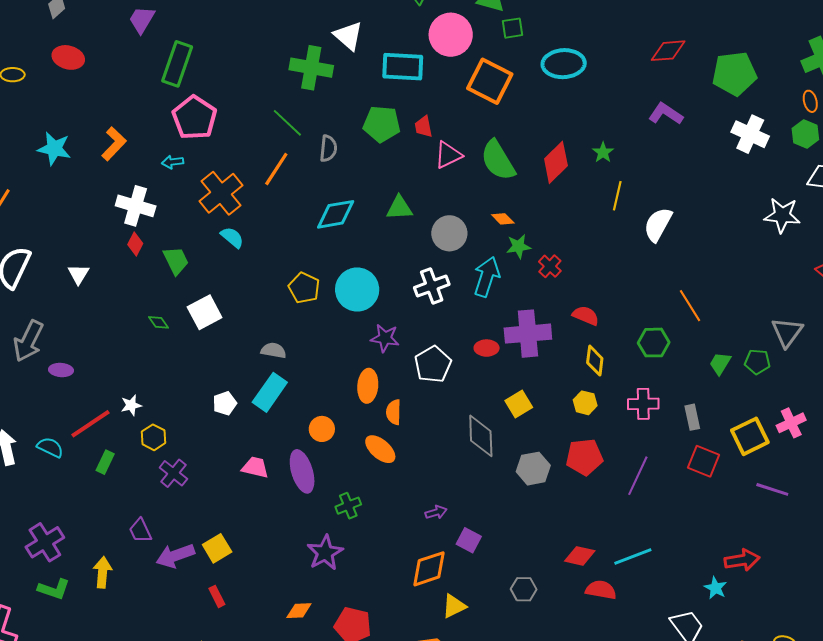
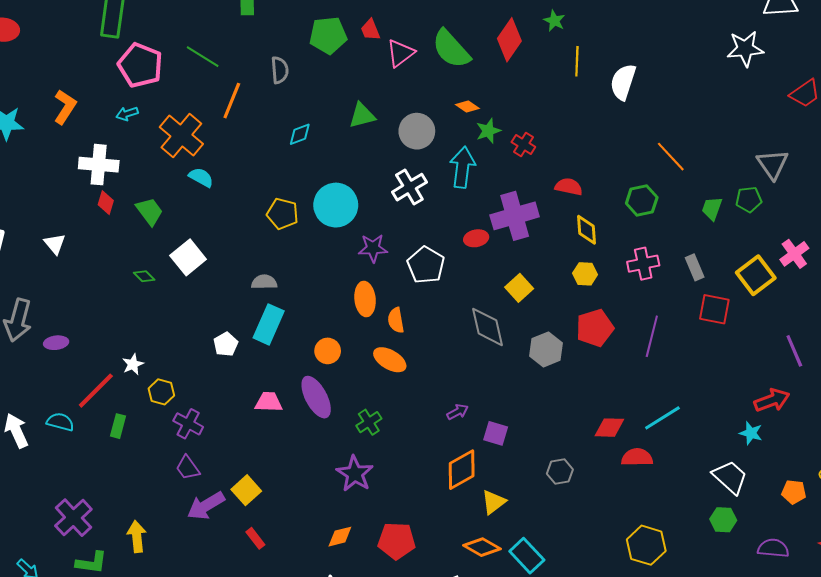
green line: (287, 123) -> (203, 57), moved
cyan diamond: (336, 214) -> (300, 134), size x0.6
purple line: (772, 489) -> (794, 351), moved, turned 60
purple trapezoid: (140, 531) -> (188, 468), moved

